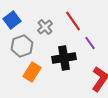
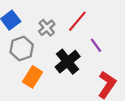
red line: (73, 21) -> (77, 21), turned 75
black cross: (64, 58) -> (68, 62), turned -30

